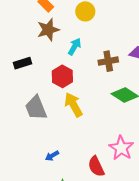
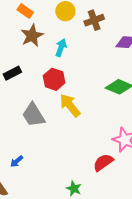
brown cross: (108, 61) -> (94, 20), moved
blue arrow: (52, 156) -> (17, 161), moved
red semicircle: (96, 166) -> (103, 162), turned 90

